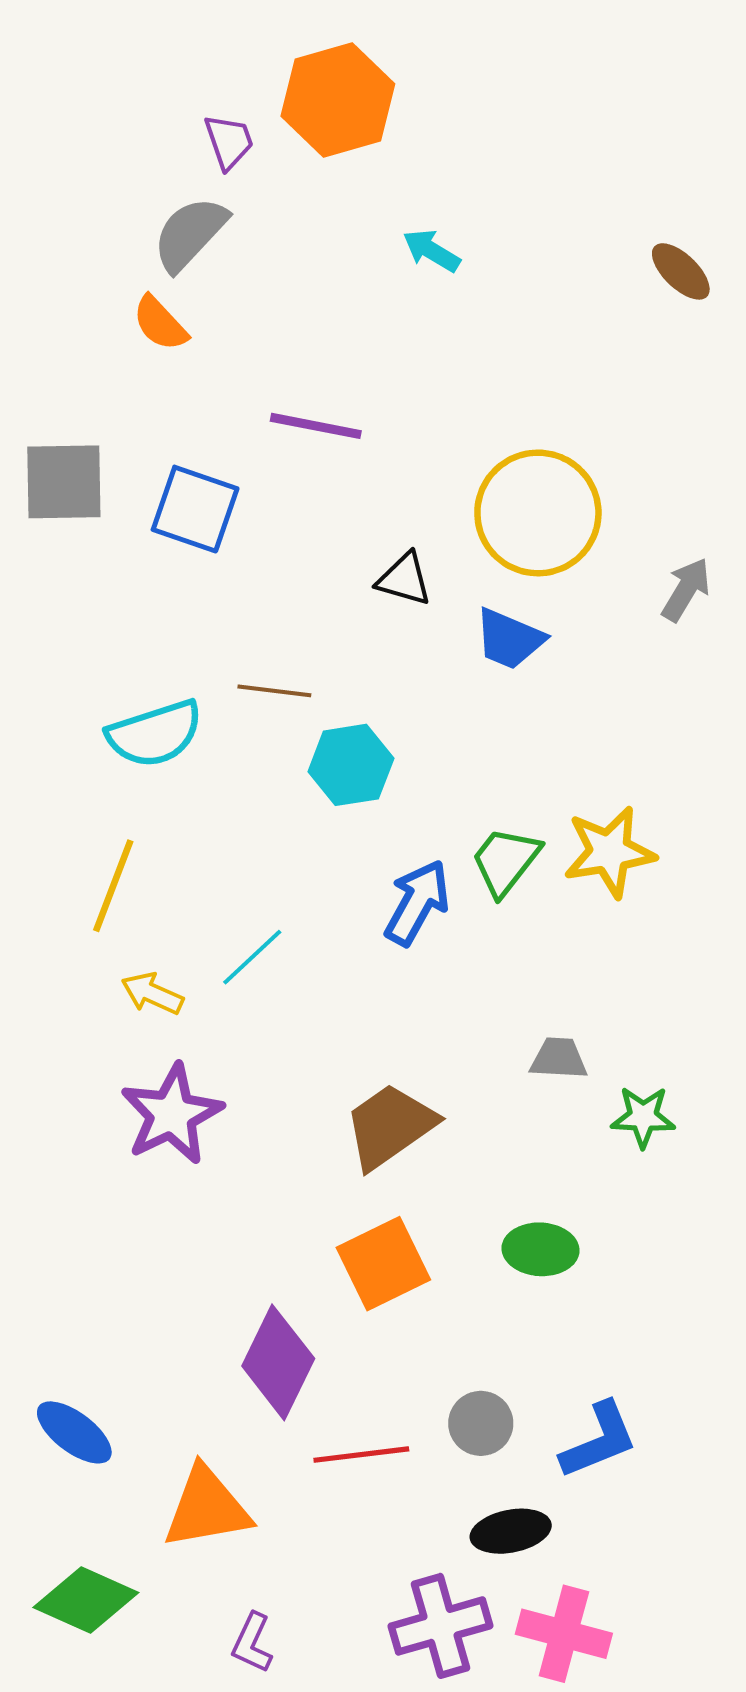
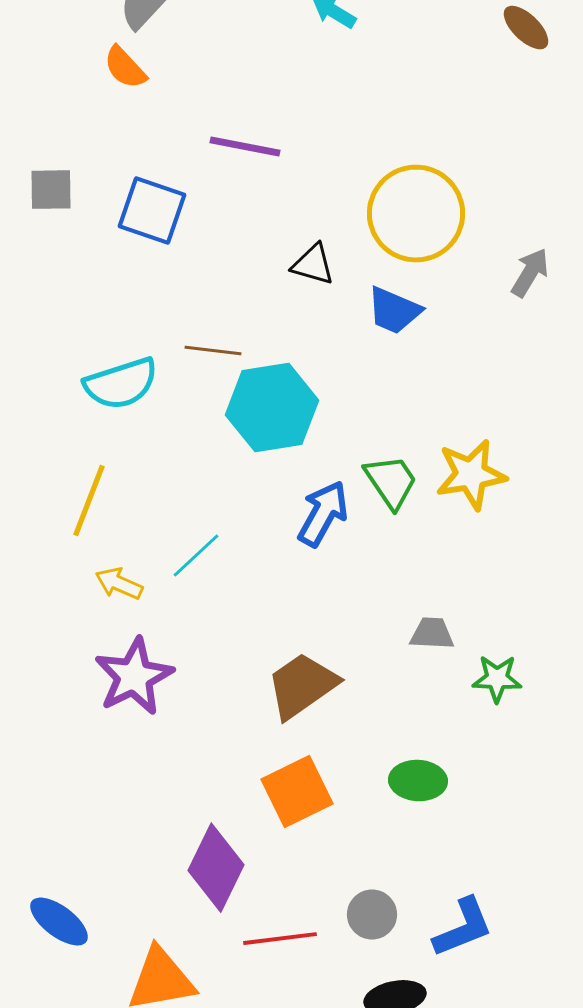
gray square: (64, 482) -> (51, 190), size x0.7
cyan hexagon: (351, 765) -> (272, 408), size x1.4
green trapezoid: (505, 861) -> (391, 482), turned 108

